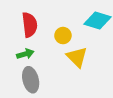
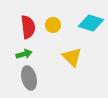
yellow circle: (63, 36) -> (53, 25), moved

